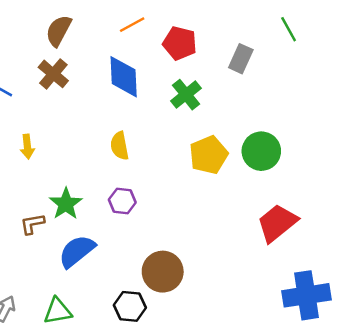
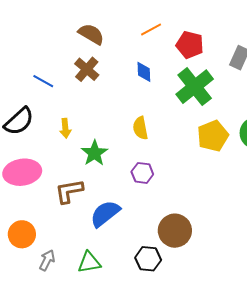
brown semicircle: (59, 31) -> (91, 34), turned 92
blue diamond: (124, 77) -> (144, 72), size x0.6
green cross: (186, 95) -> (195, 87), size x1.5
green star: (66, 204) -> (94, 153), moved
brown L-shape: (32, 224) -> (69, 191), size x1.4

